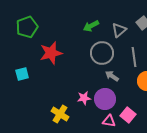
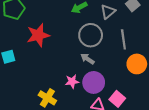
gray arrow: (112, 76) -> (87, 59), moved

